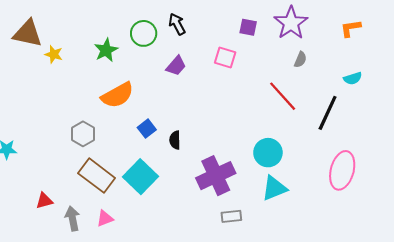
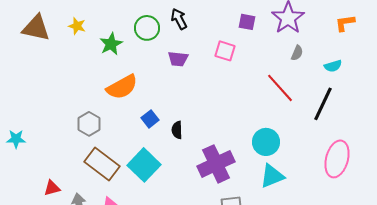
yellow star: (54, 54) -> (77, 26), moved
purple trapezoid: (176, 66) -> (178, 59), turned 55
cyan semicircle: (353, 78) -> (333, 66), moved

